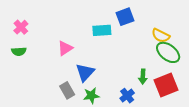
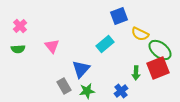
cyan rectangle: (102, 30) -> (105, 44), moved, turned -36
yellow semicircle: (161, 36) -> (140, 34), moved
pink triangle: (65, 48) -> (52, 46), moved, turned -35
red square: (166, 85) -> (158, 68), moved

